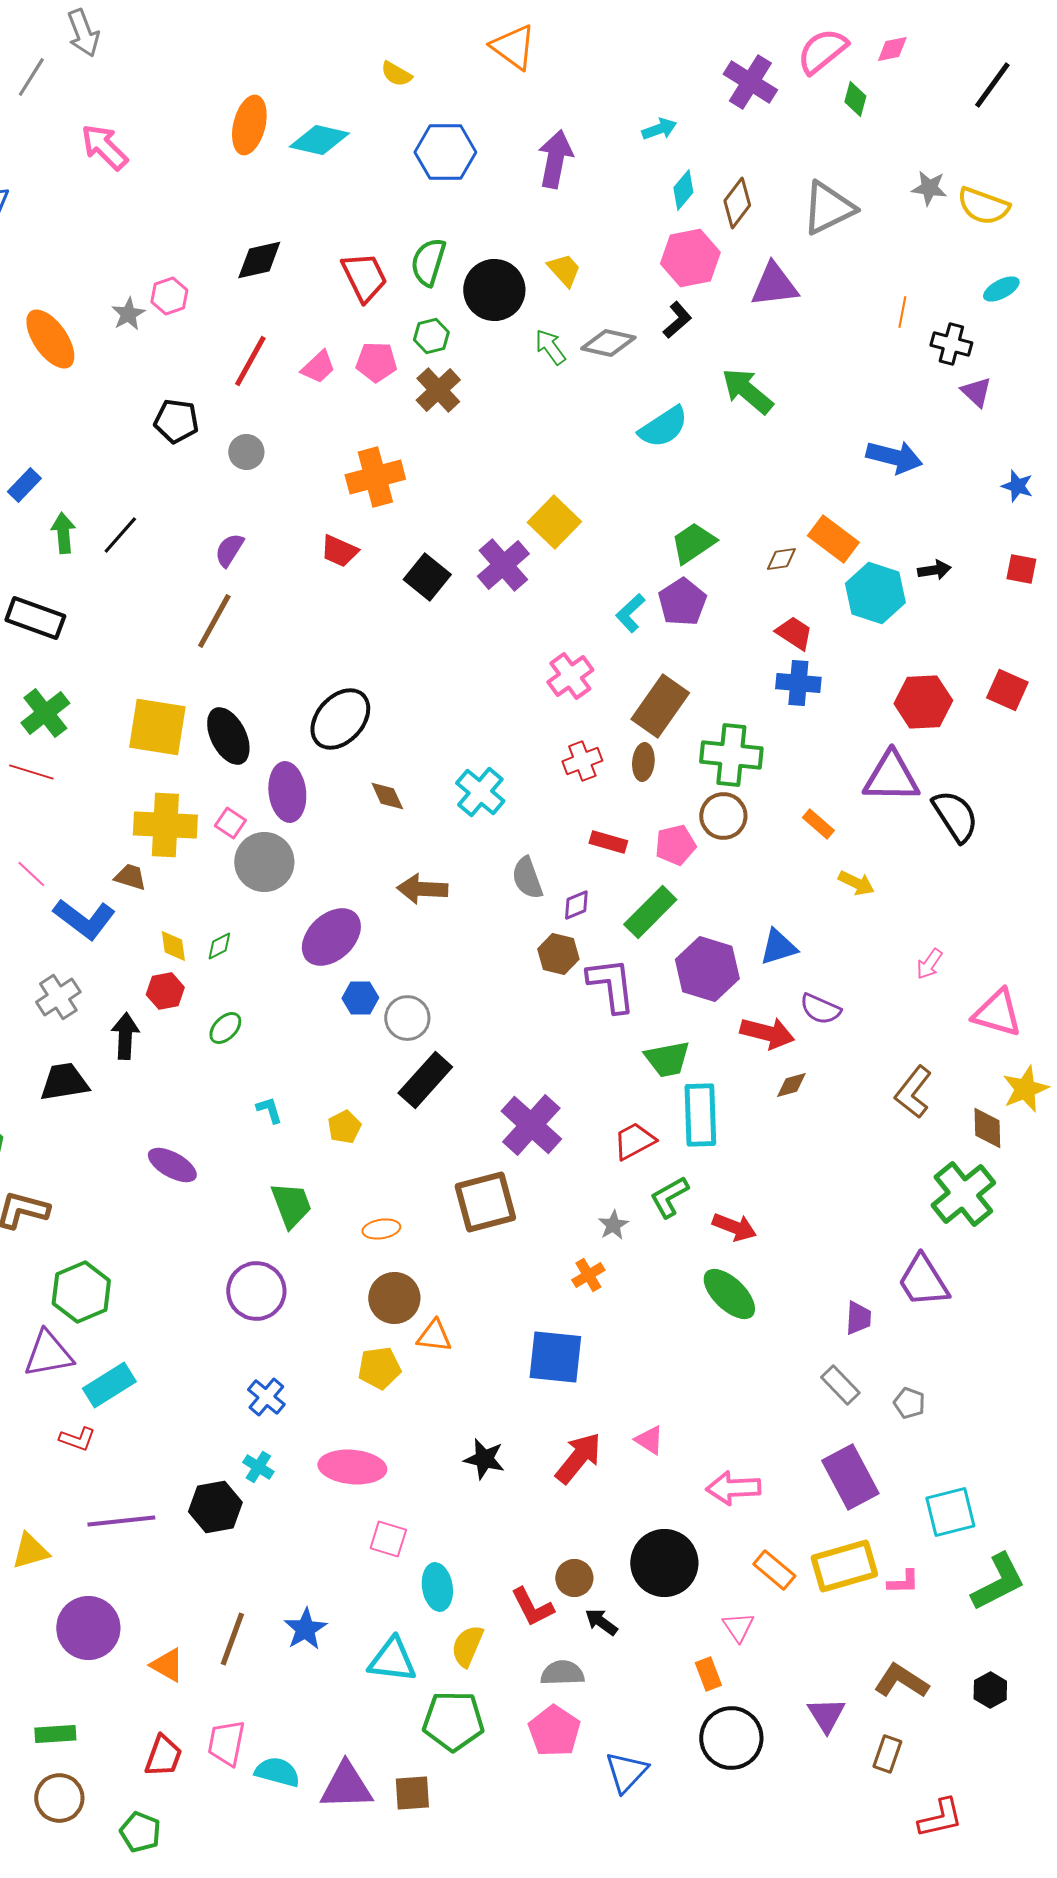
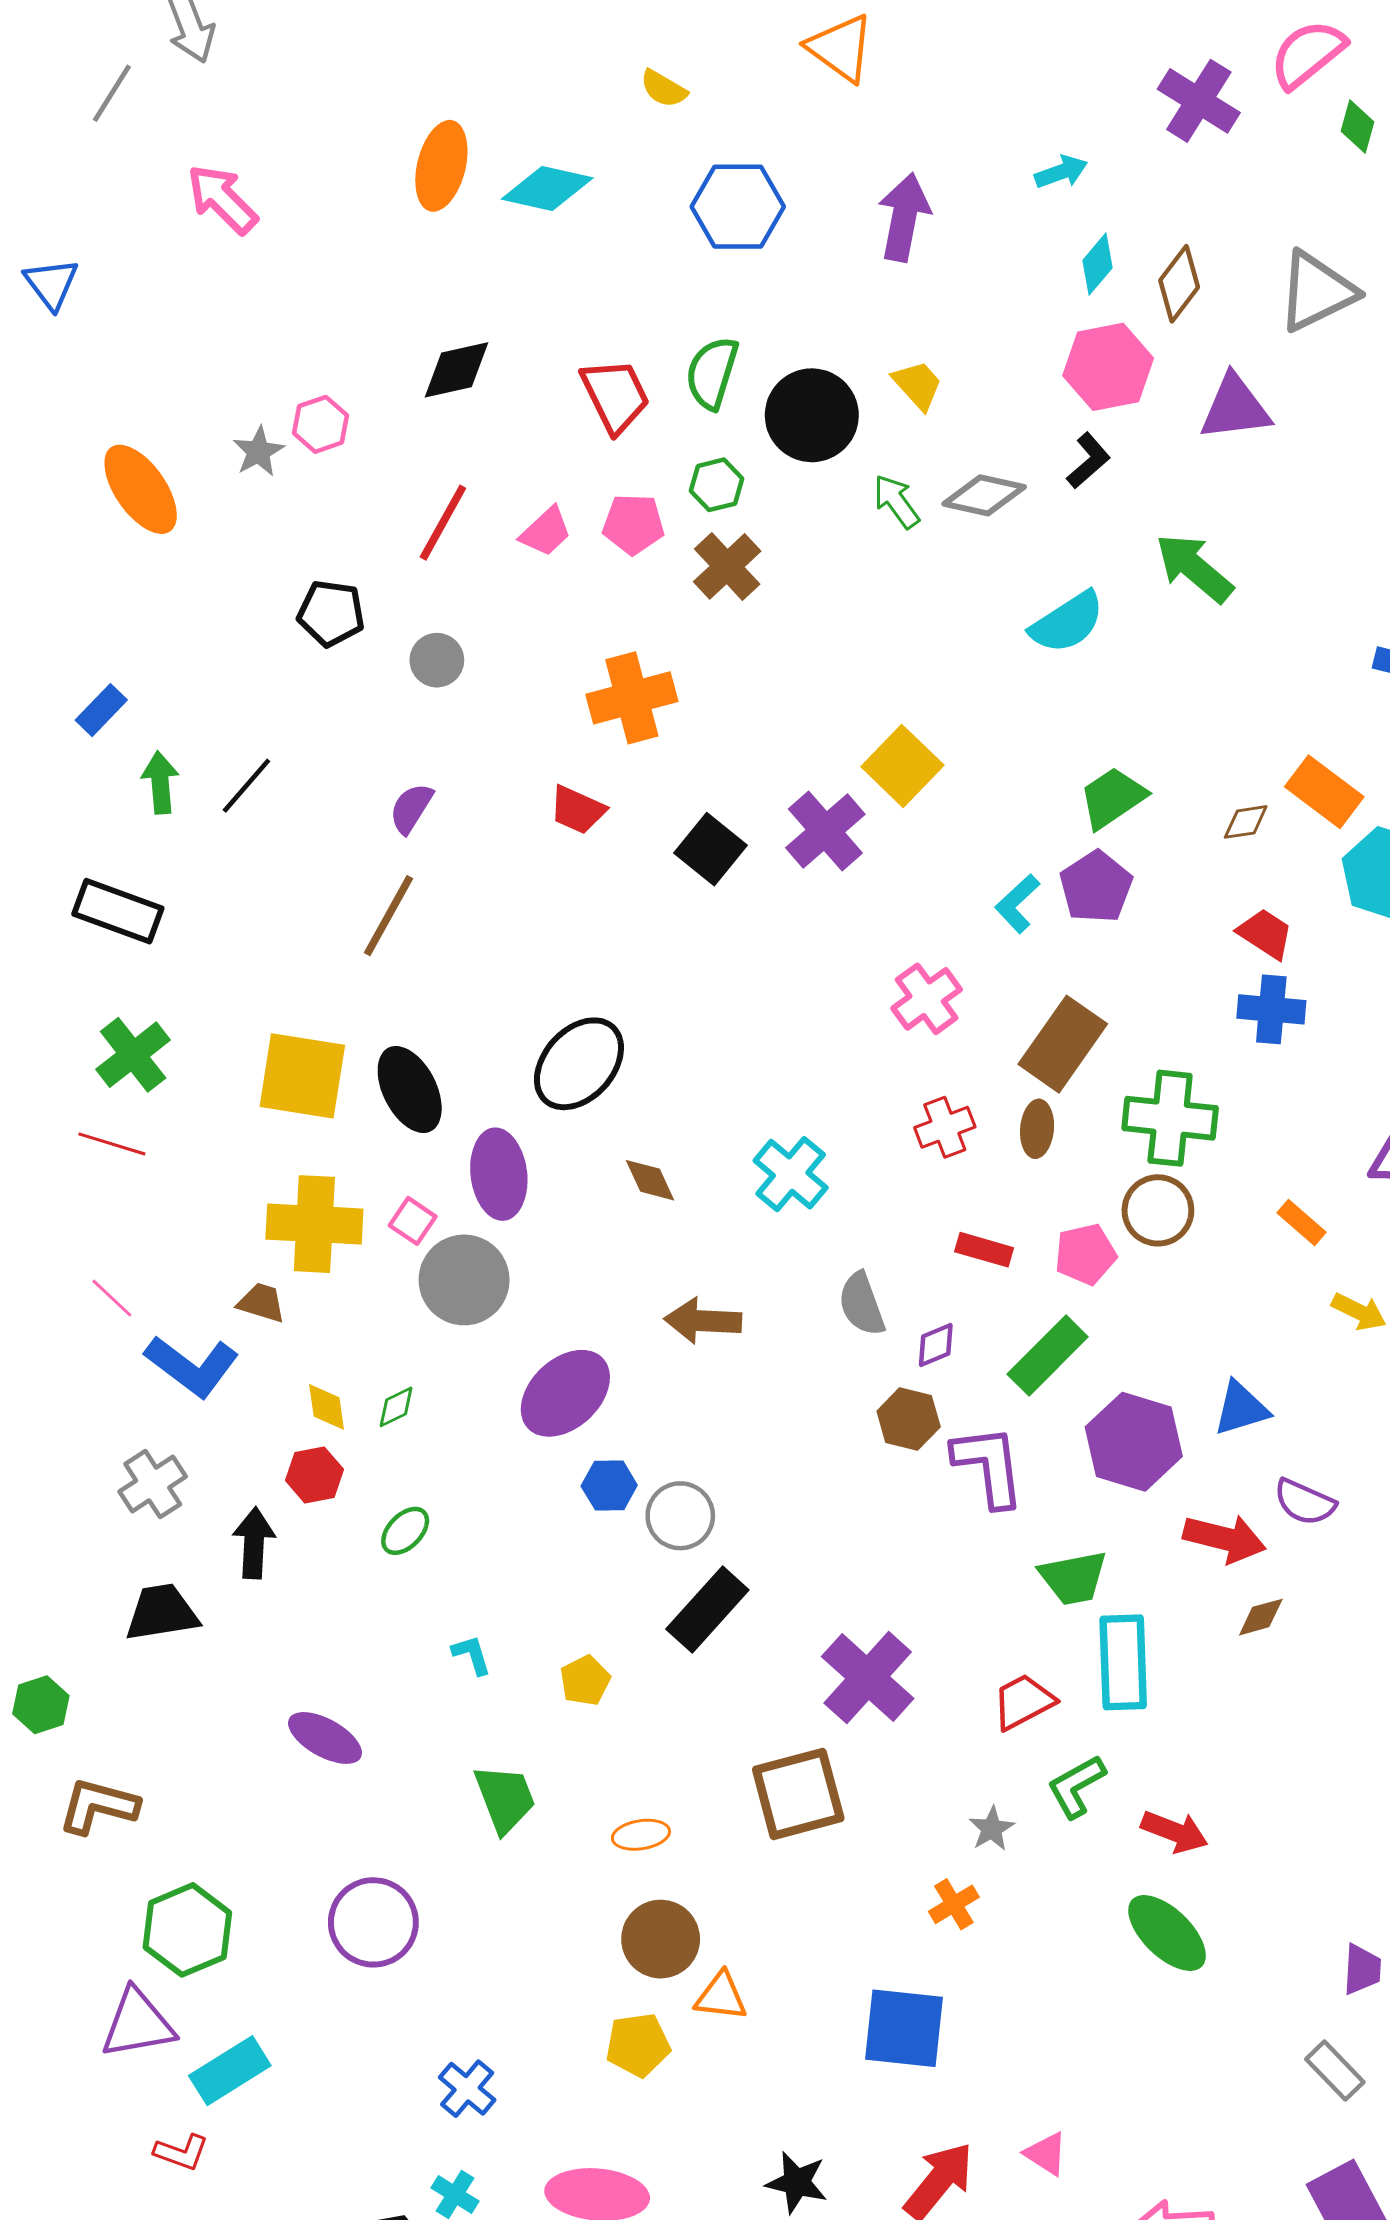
purple circle: (256, 1291) -> (373, 1922), moved

